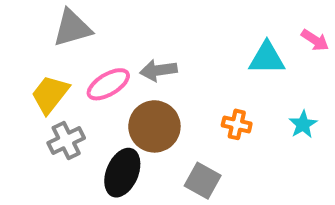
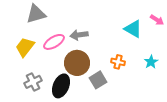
cyan triangle: (267, 58) -> (133, 29), turned 30
gray cross: (66, 140) -> (33, 82), moved
gray square: (203, 181) -> (98, 80), moved, turned 30

